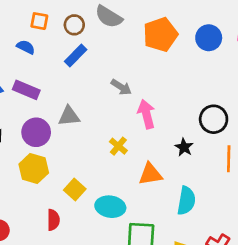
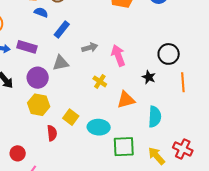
blue semicircle: (26, 47) -> (41, 12), moved
blue rectangle: (76, 56) -> (62, 30), moved
gray arrow: (121, 87) -> (90, 48), moved, turned -42
red semicircle: (53, 220) -> (52, 133), moved

